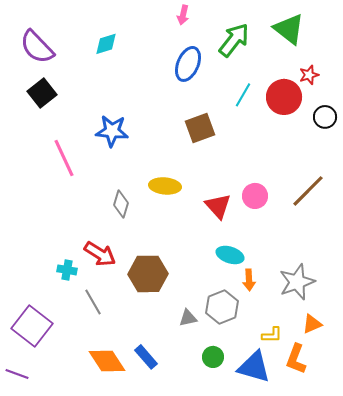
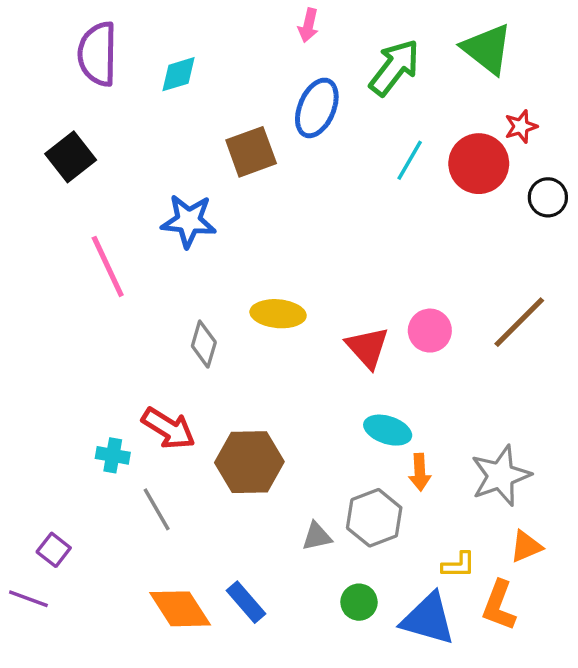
purple semicircle: (37, 47) -> (98, 54), moved, turned 45
brown square: (200, 128) -> (251, 152), moved
purple square: (32, 326) -> (54, 550), size x0.5
purple line: (17, 374) -> (28, 599), moved

